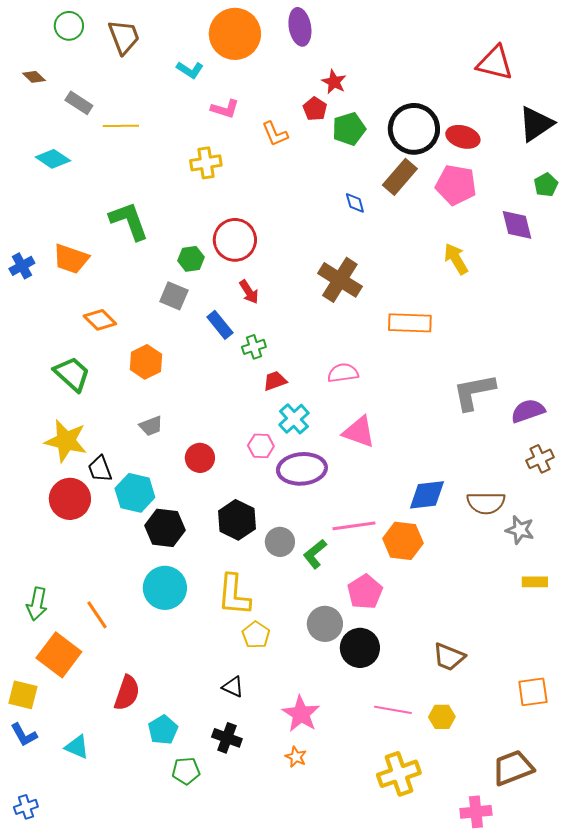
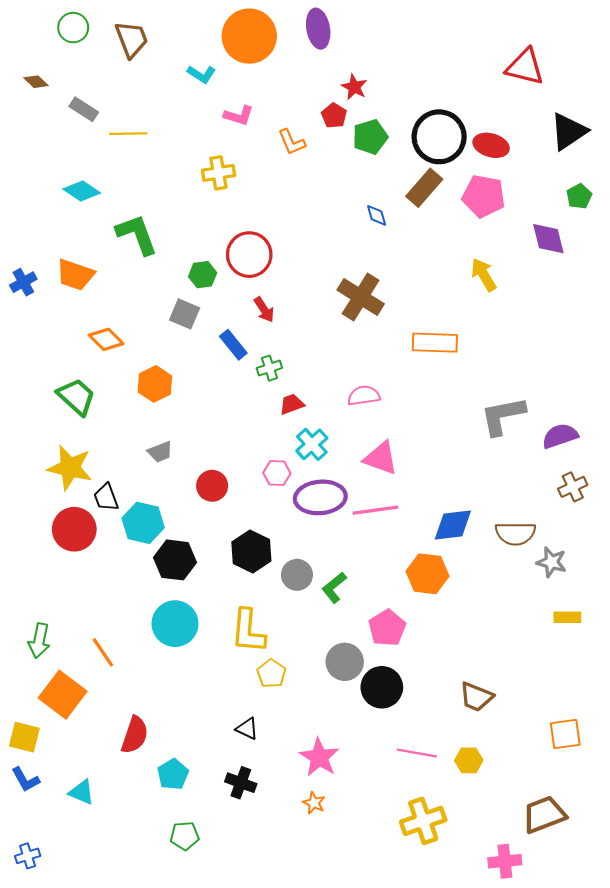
cyan diamond: (53, 159) -> (82, 191), moved
pink line: (354, 526) -> (375, 510), moved
green pentagon: (186, 771) -> (185, 836), moved

